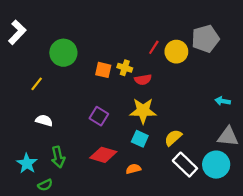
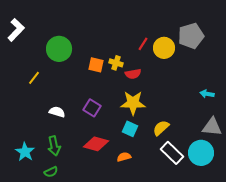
white semicircle: (44, 120) -> (57, 112), moved
green semicircle: (45, 185) -> (51, 172), moved

